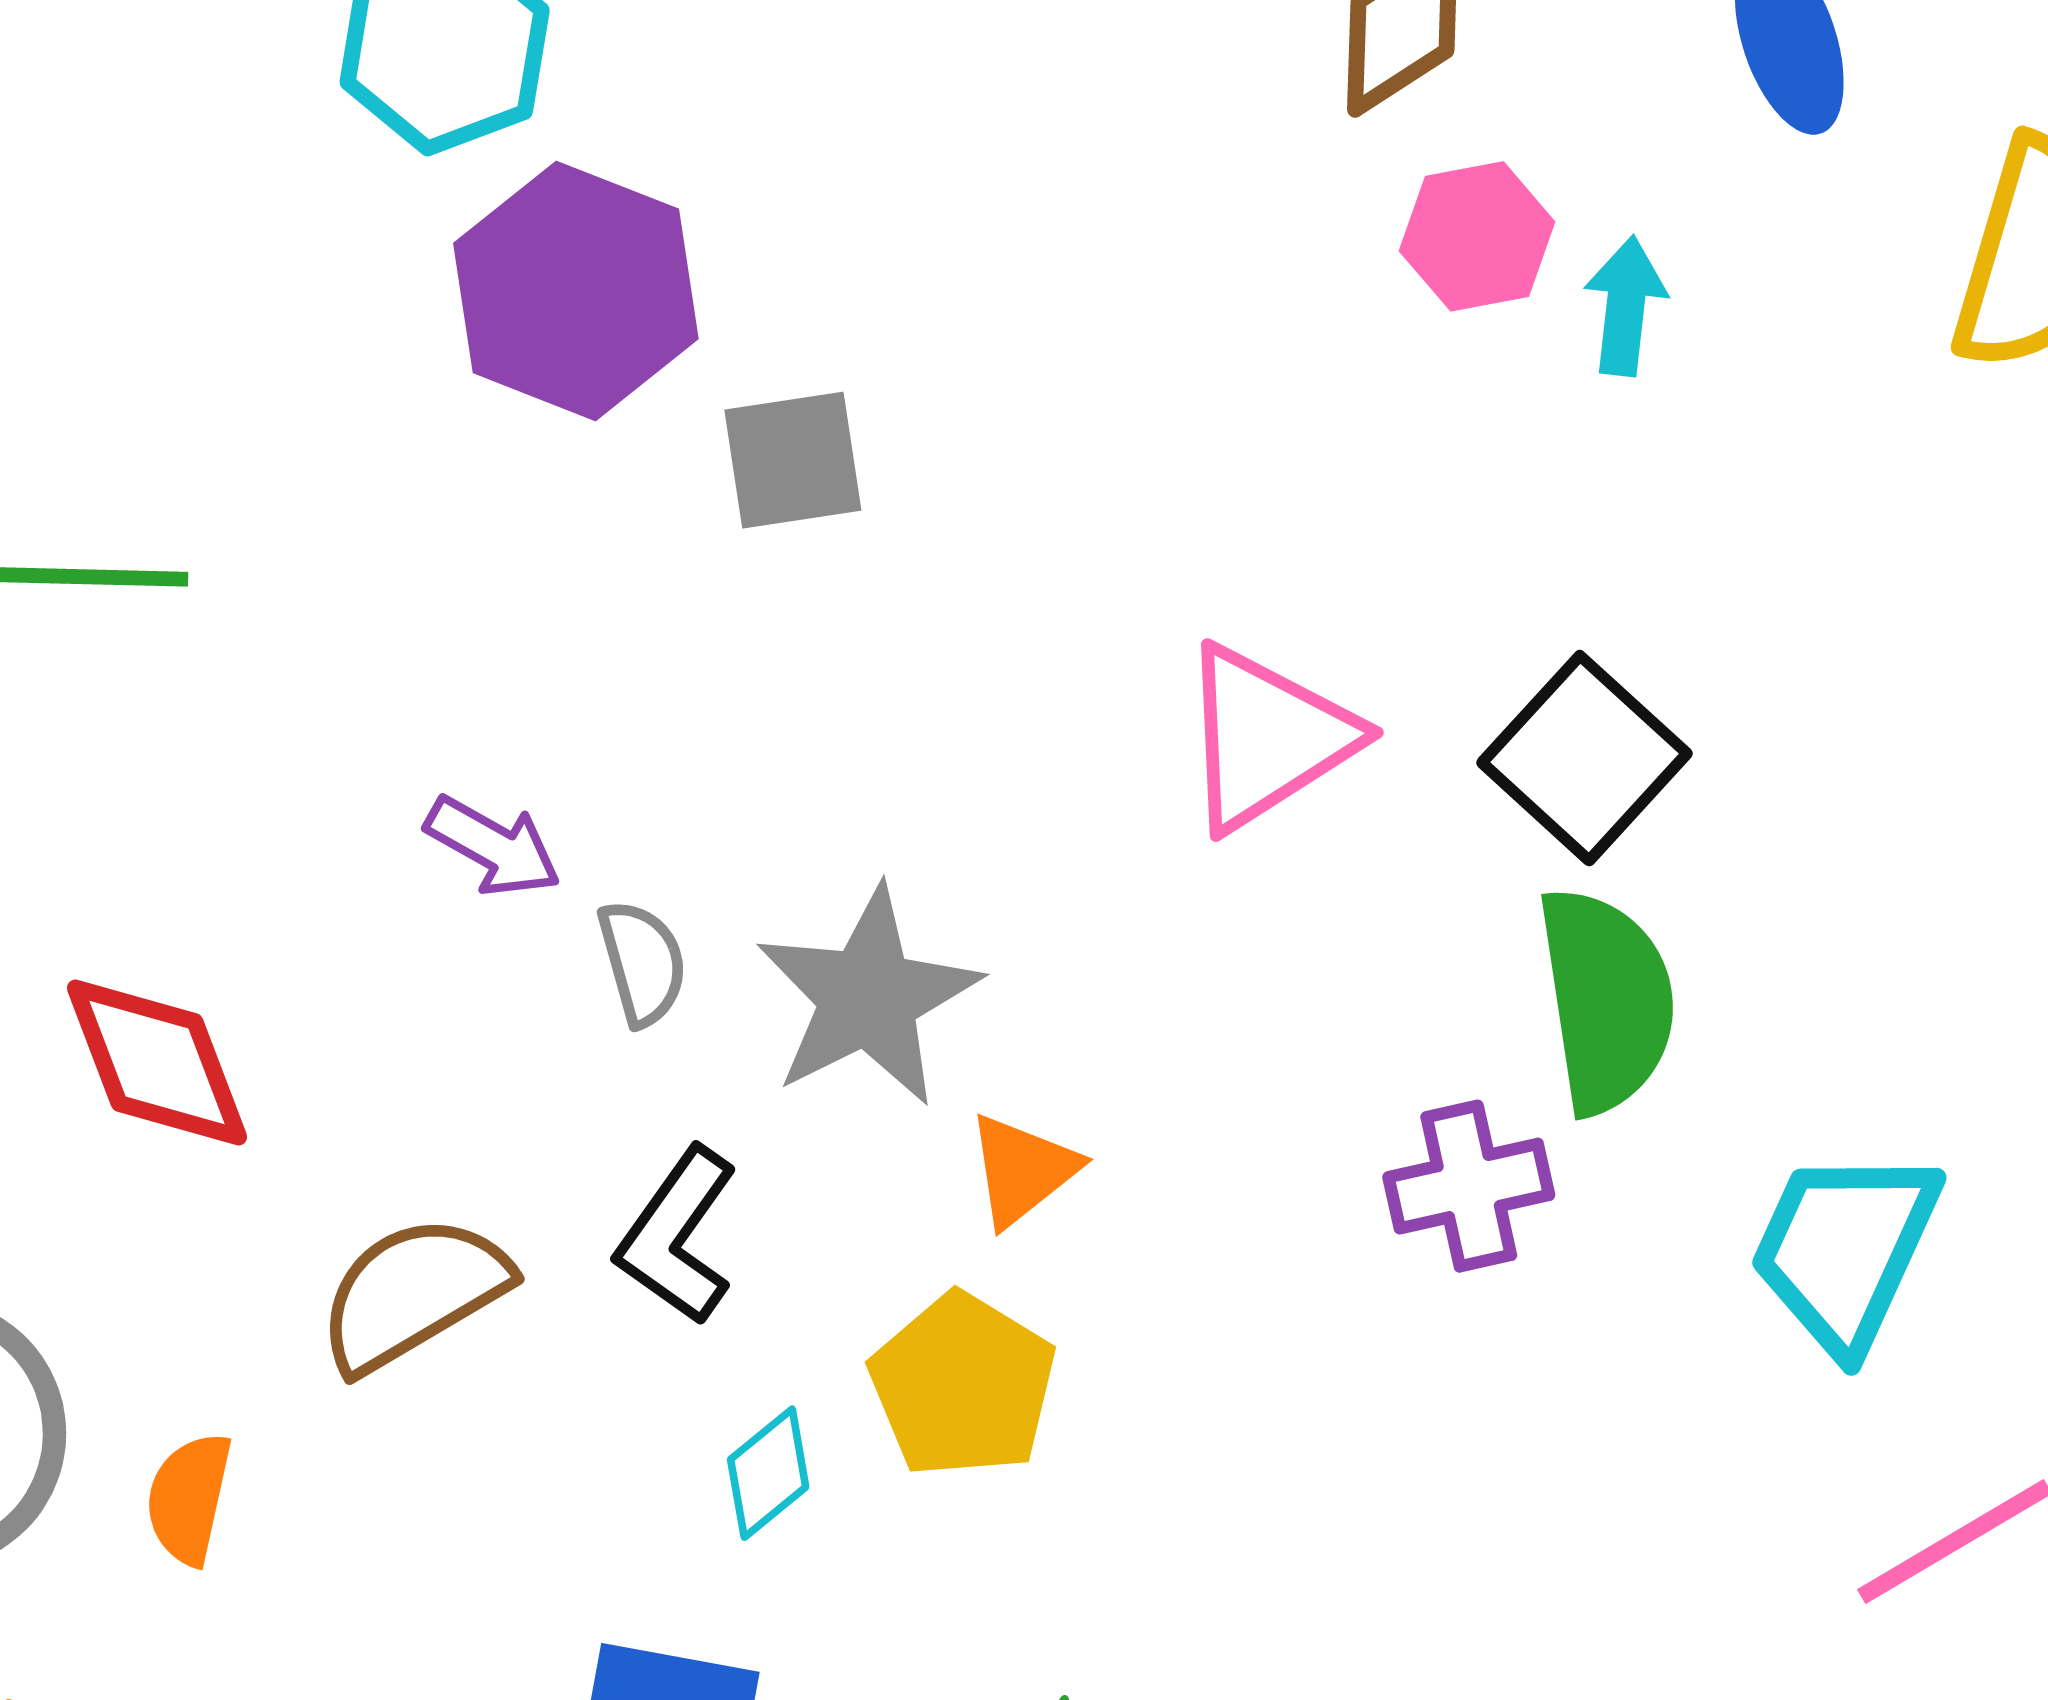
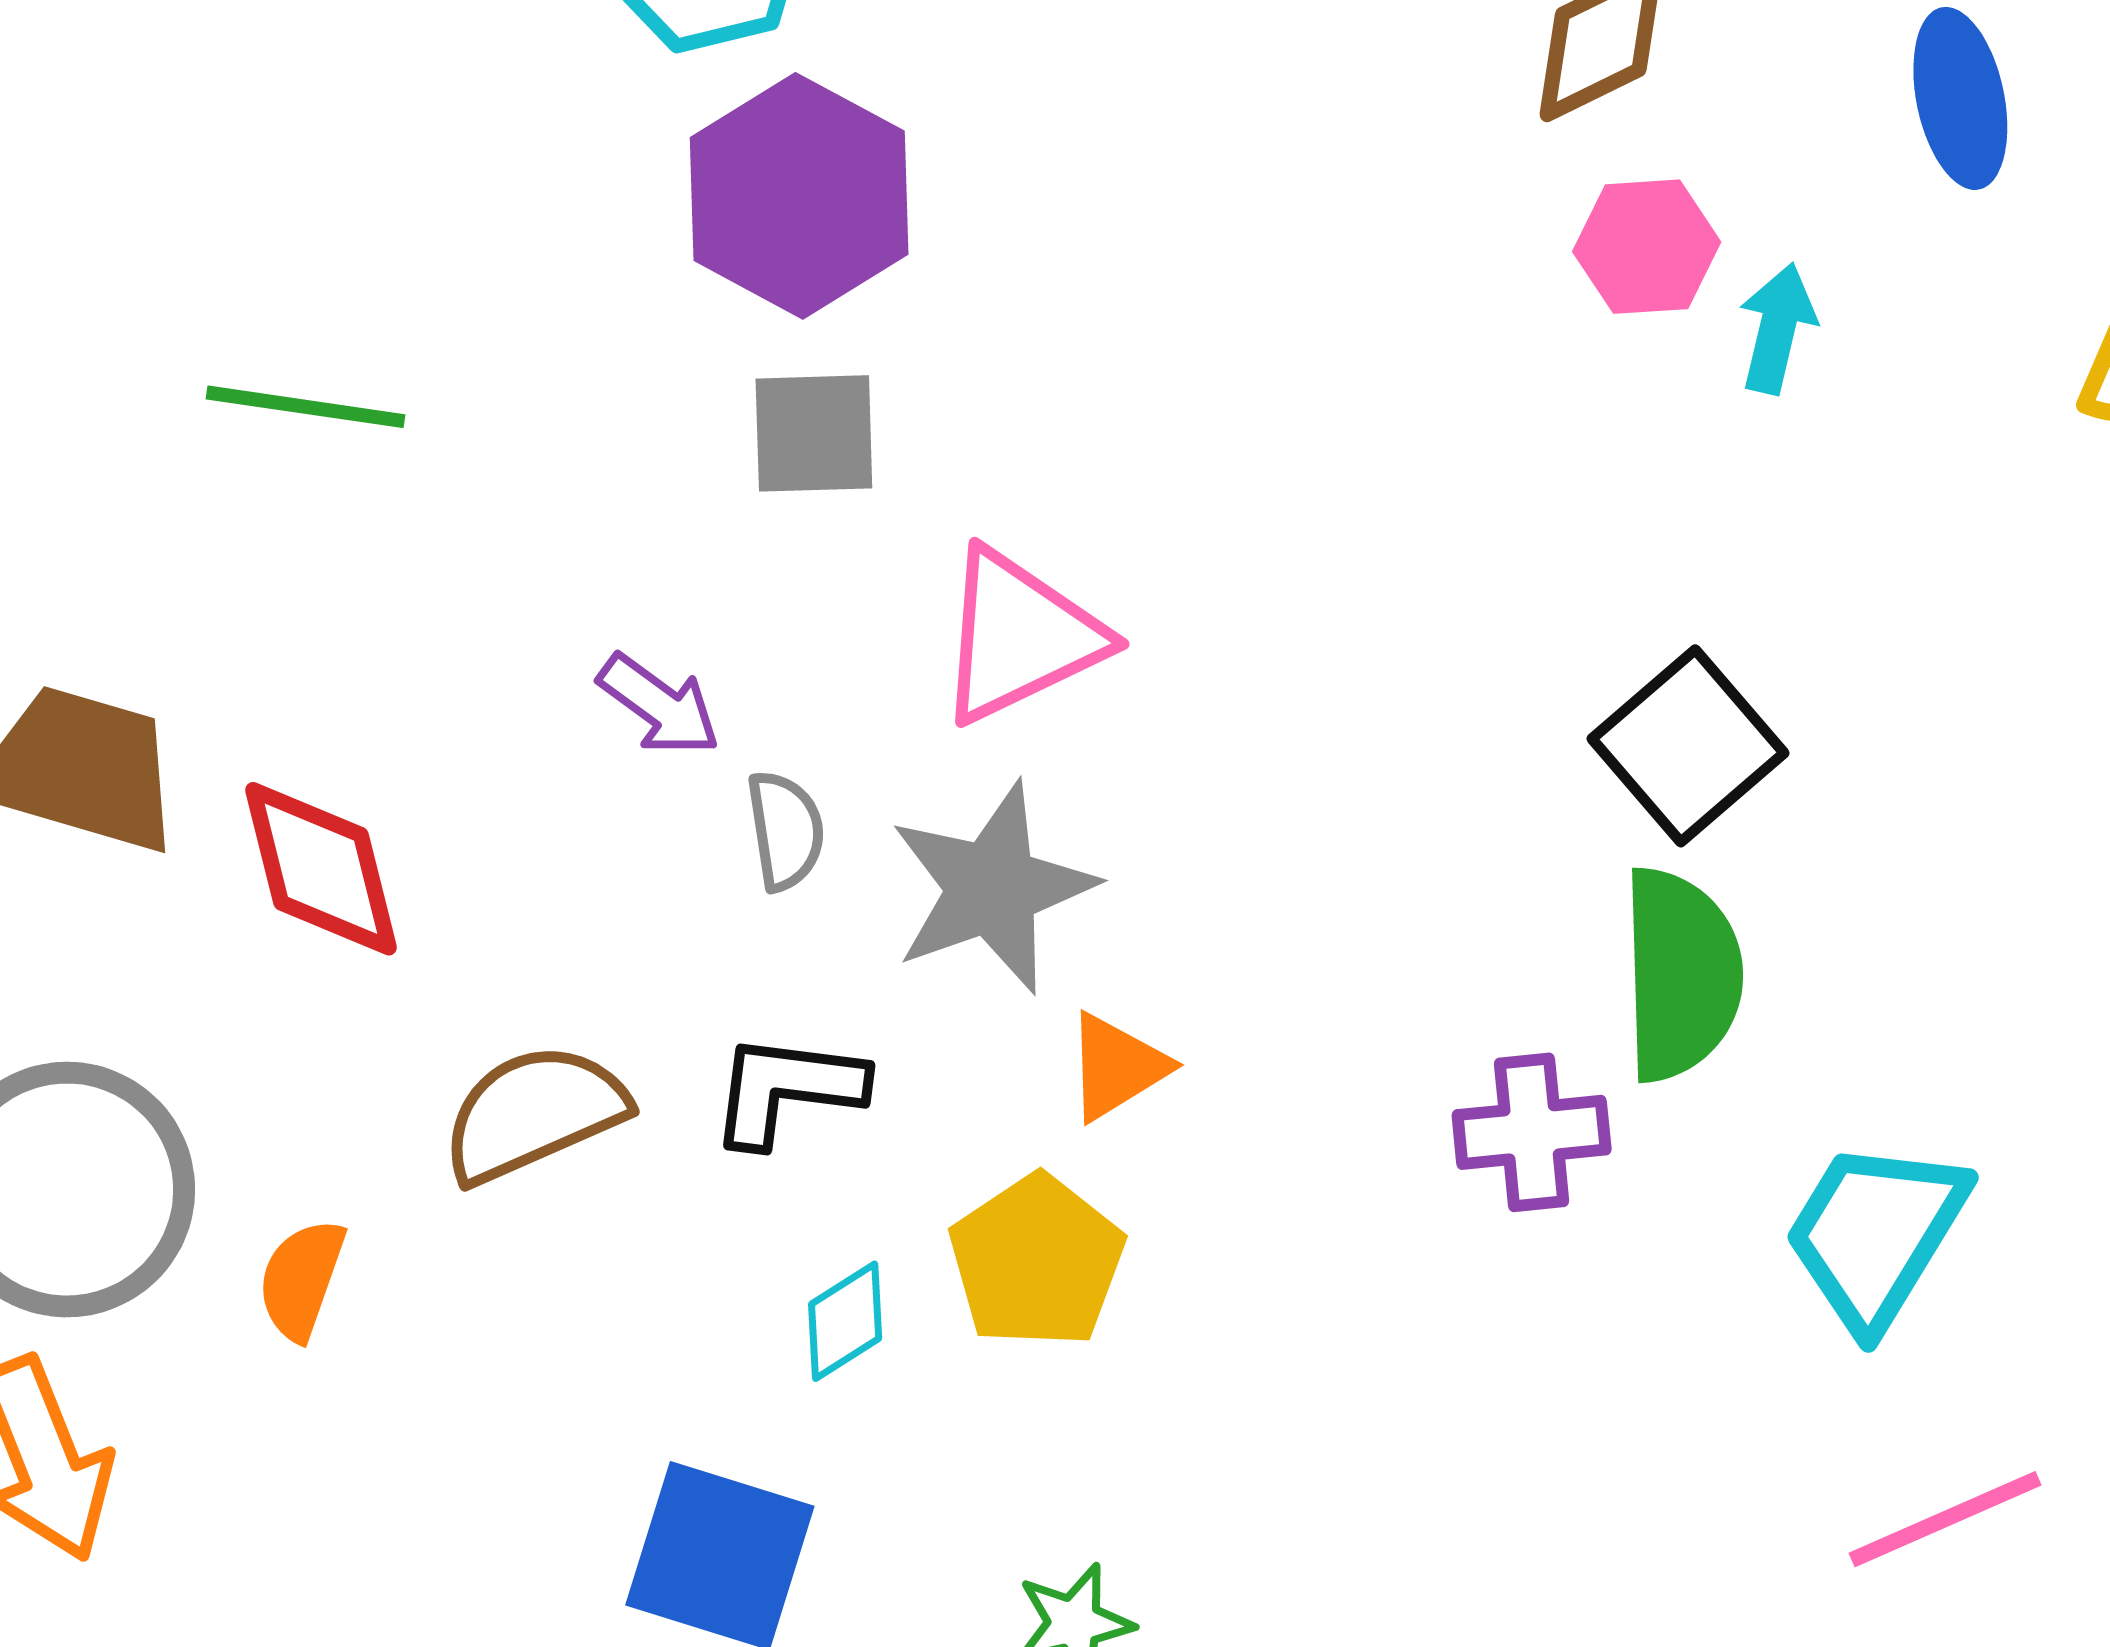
gray square: (793, 460) -> (814, 433), moved
pink triangle: (1267, 738) -> (1020, 636), moved
black L-shape: (677, 1236) -> (787, 1089), turned 55

